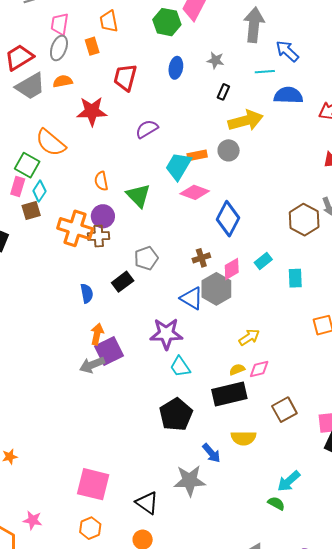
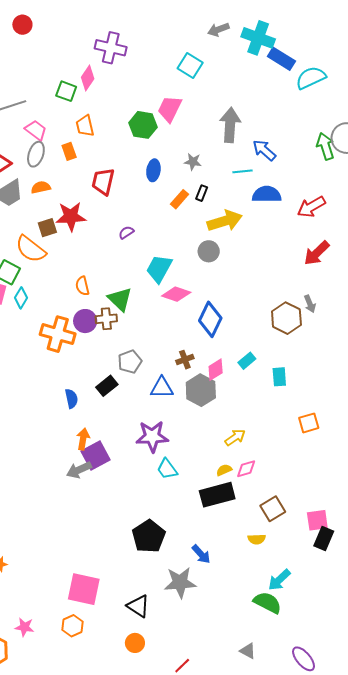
pink trapezoid: (60, 24) -> (36, 130), turned 120
purple semicircle: (147, 129) -> (126, 232), size x0.7
orange rectangle: (197, 155) -> (179, 199), moved, turned -36
brown square: (31, 210) -> (47, 228), moved
brown cross: (99, 236) -> (106, 319), moved
blue triangle: (192, 298) -> (162, 388), moved, turned -30
black pentagon: (176, 415) -> (149, 536), moved
yellow semicircle: (243, 438) -> (257, 539), moved, size x0.7
green semicircle: (276, 503) -> (267, 603), size x1.6
orange hexagon: (90, 528) -> (73, 626), moved

